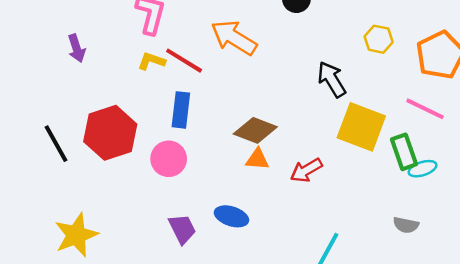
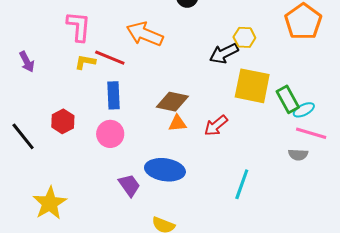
yellow hexagon: (379, 39) -> (244, 37), moved
black arrow: (332, 79) -> (224, 53), turned -76
pink line: (425, 109) -> (311, 133), moved
red hexagon: (110, 133) -> (63, 121), size x0.6
blue ellipse: (231, 216) -> (165, 170), size x1.5

